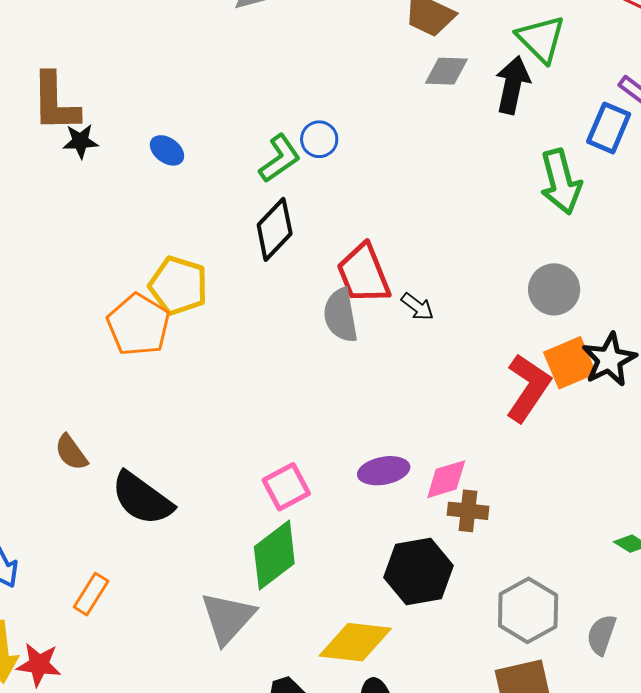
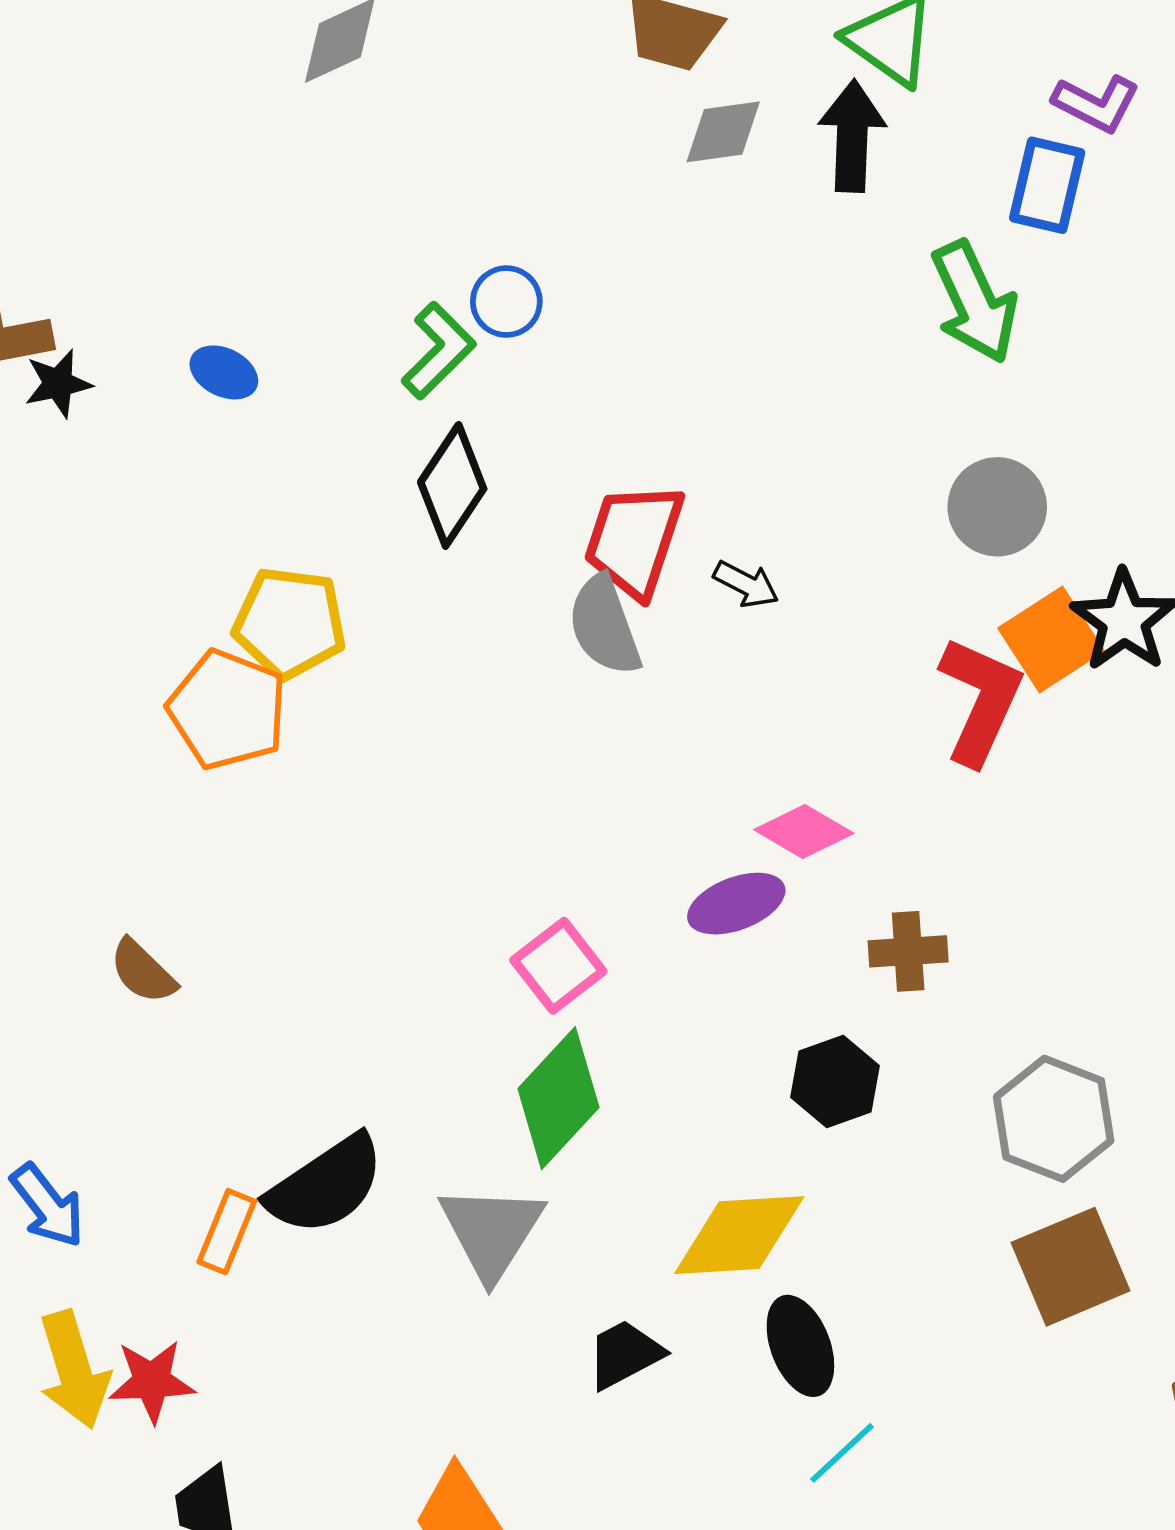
red trapezoid: (364, 274) -> (634, 540), turned 50
pink diamond: (446, 479) -> (804, 831), moved, turned 57
black semicircle: (142, 498) -> (326, 1185), moved, turned -60
black hexagon: (419, 571) -> (835, 1082), size x0.7

